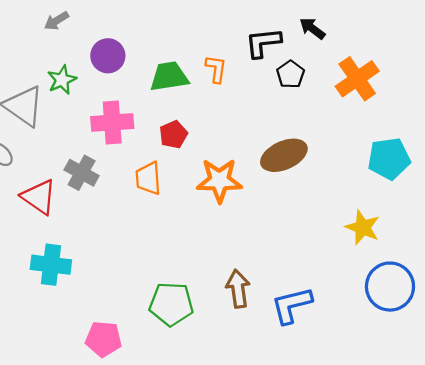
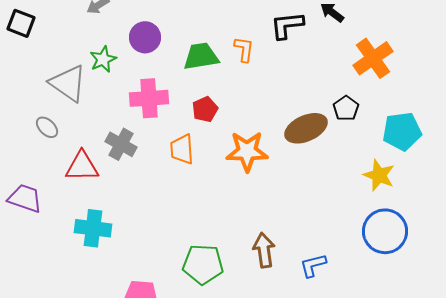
black pentagon: (290, 74) -> (346, 108), moved
red triangle: (39, 197) -> (82, 166), turned -36
yellow star: (363, 227) -> (379, 175), moved
blue circle: (390, 287) -> (385, 231), moved
blue L-shape: (292, 305) -> (313, 265), size x0.7

